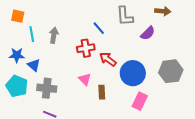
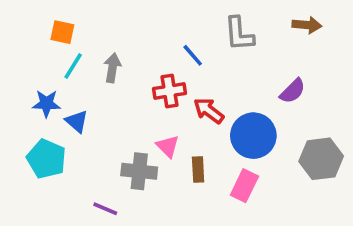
orange square: (18, 16) -> (62, 32), moved
purple semicircle: (148, 33) -> (293, 91), moved
cyan line: (32, 34) -> (73, 66), turned 42
gray hexagon: (171, 71) -> (321, 159), moved
gray cross: (47, 88) -> (139, 171), moved
pink rectangle: (140, 101) -> (244, 186), moved

